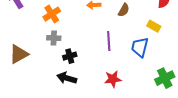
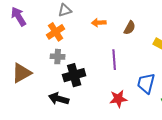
blue trapezoid: (140, 47) -> (146, 83), moved
black cross: (70, 56) -> (74, 75), size x1.5
black arrow: (67, 78) -> (59, 99), moved

